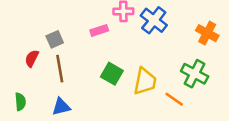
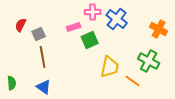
red semicircle: (32, 58) -> (21, 25), moved
green square: (112, 74) -> (90, 40), moved, turned 36
blue triangle: (61, 107) -> (44, 87), turned 49

